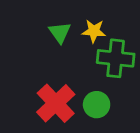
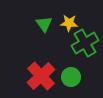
green cross: (116, 58) -> (85, 43), turned -36

